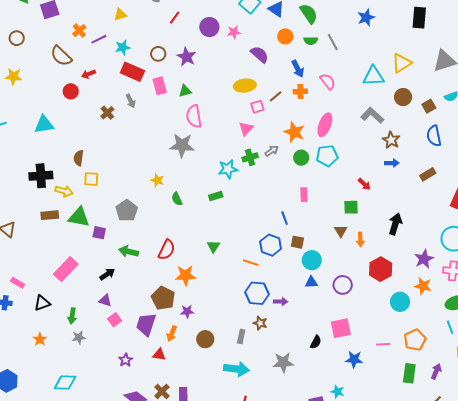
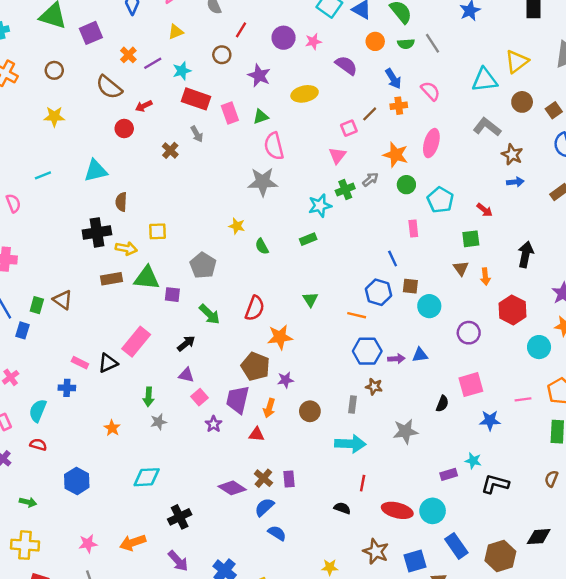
brown circle: (158, 54) -> (222, 55), moved
yellow ellipse: (245, 86) -> (305, 94), moved
cyan pentagon: (327, 156) -> (440, 200), moved, turned -30
brown semicircle: (79, 158) -> (121, 202), moved
green arrow: (129, 252) -> (209, 314), turned -144
blue triangle: (311, 282) -> (420, 355), moved
black triangle: (42, 303) -> (108, 363), moved
purple star: (126, 360) -> (214, 424), moved

